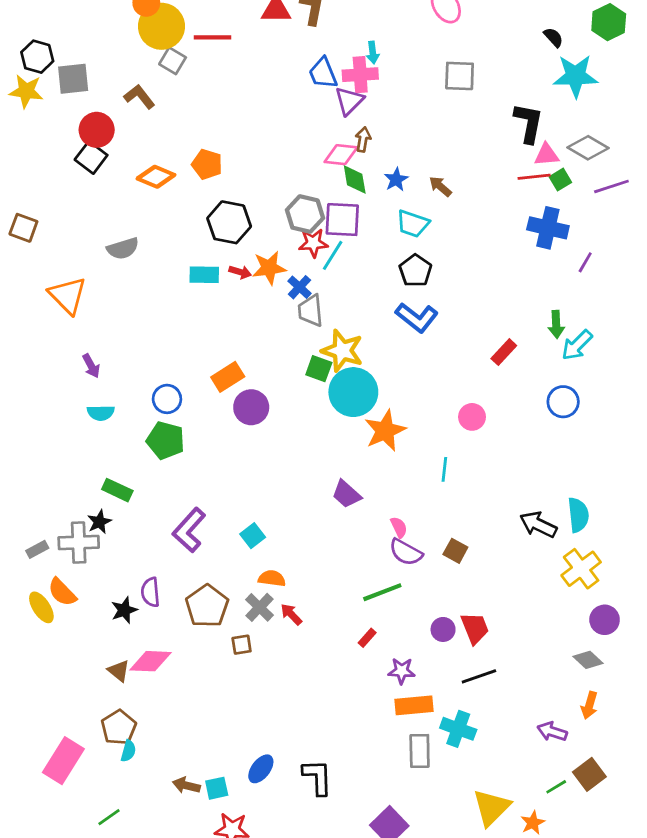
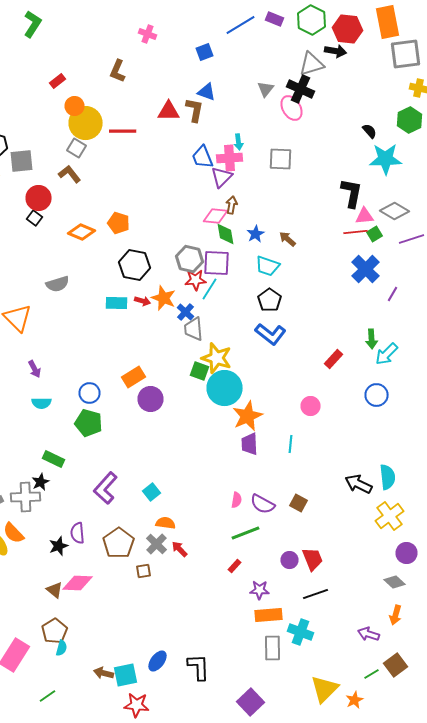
gray square: (173, 61) -> (76, 148), moved
gray square: (460, 76) -> (280, 159), moved
black square: (91, 157) -> (34, 218), size x0.7
blue cross: (548, 228) -> (366, 269), turned 32
orange star: (269, 268) -> (164, 298), turned 30
purple trapezoid: (346, 494) -> (250, 444), moved, turned 45
pink semicircle: (399, 527) -> (236, 500), moved, turned 35
cyan square: (217, 788) -> (126, 675), size x1.4

